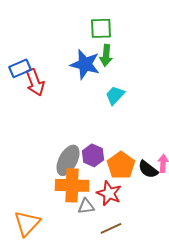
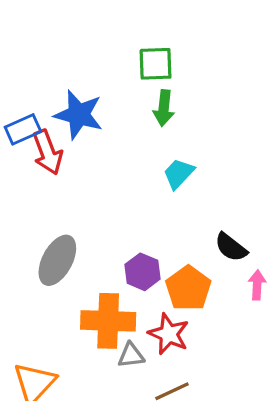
blue star: (85, 64) -> (79, 115), moved
gray ellipse: (68, 160) -> (57, 260), moved
black semicircle: (148, 169) -> (231, 247), moved

